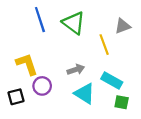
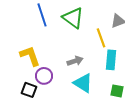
cyan rectangle: (112, 80) -> (111, 60), moved, turned 66
black square: (16, 97) -> (29, 90), moved, turned 35

